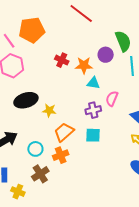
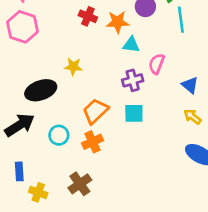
black ellipse: (26, 100) -> (41, 90), moved
yellow star: (49, 111) -> (73, 66), moved
brown cross: (40, 174) -> (80, 184), moved

